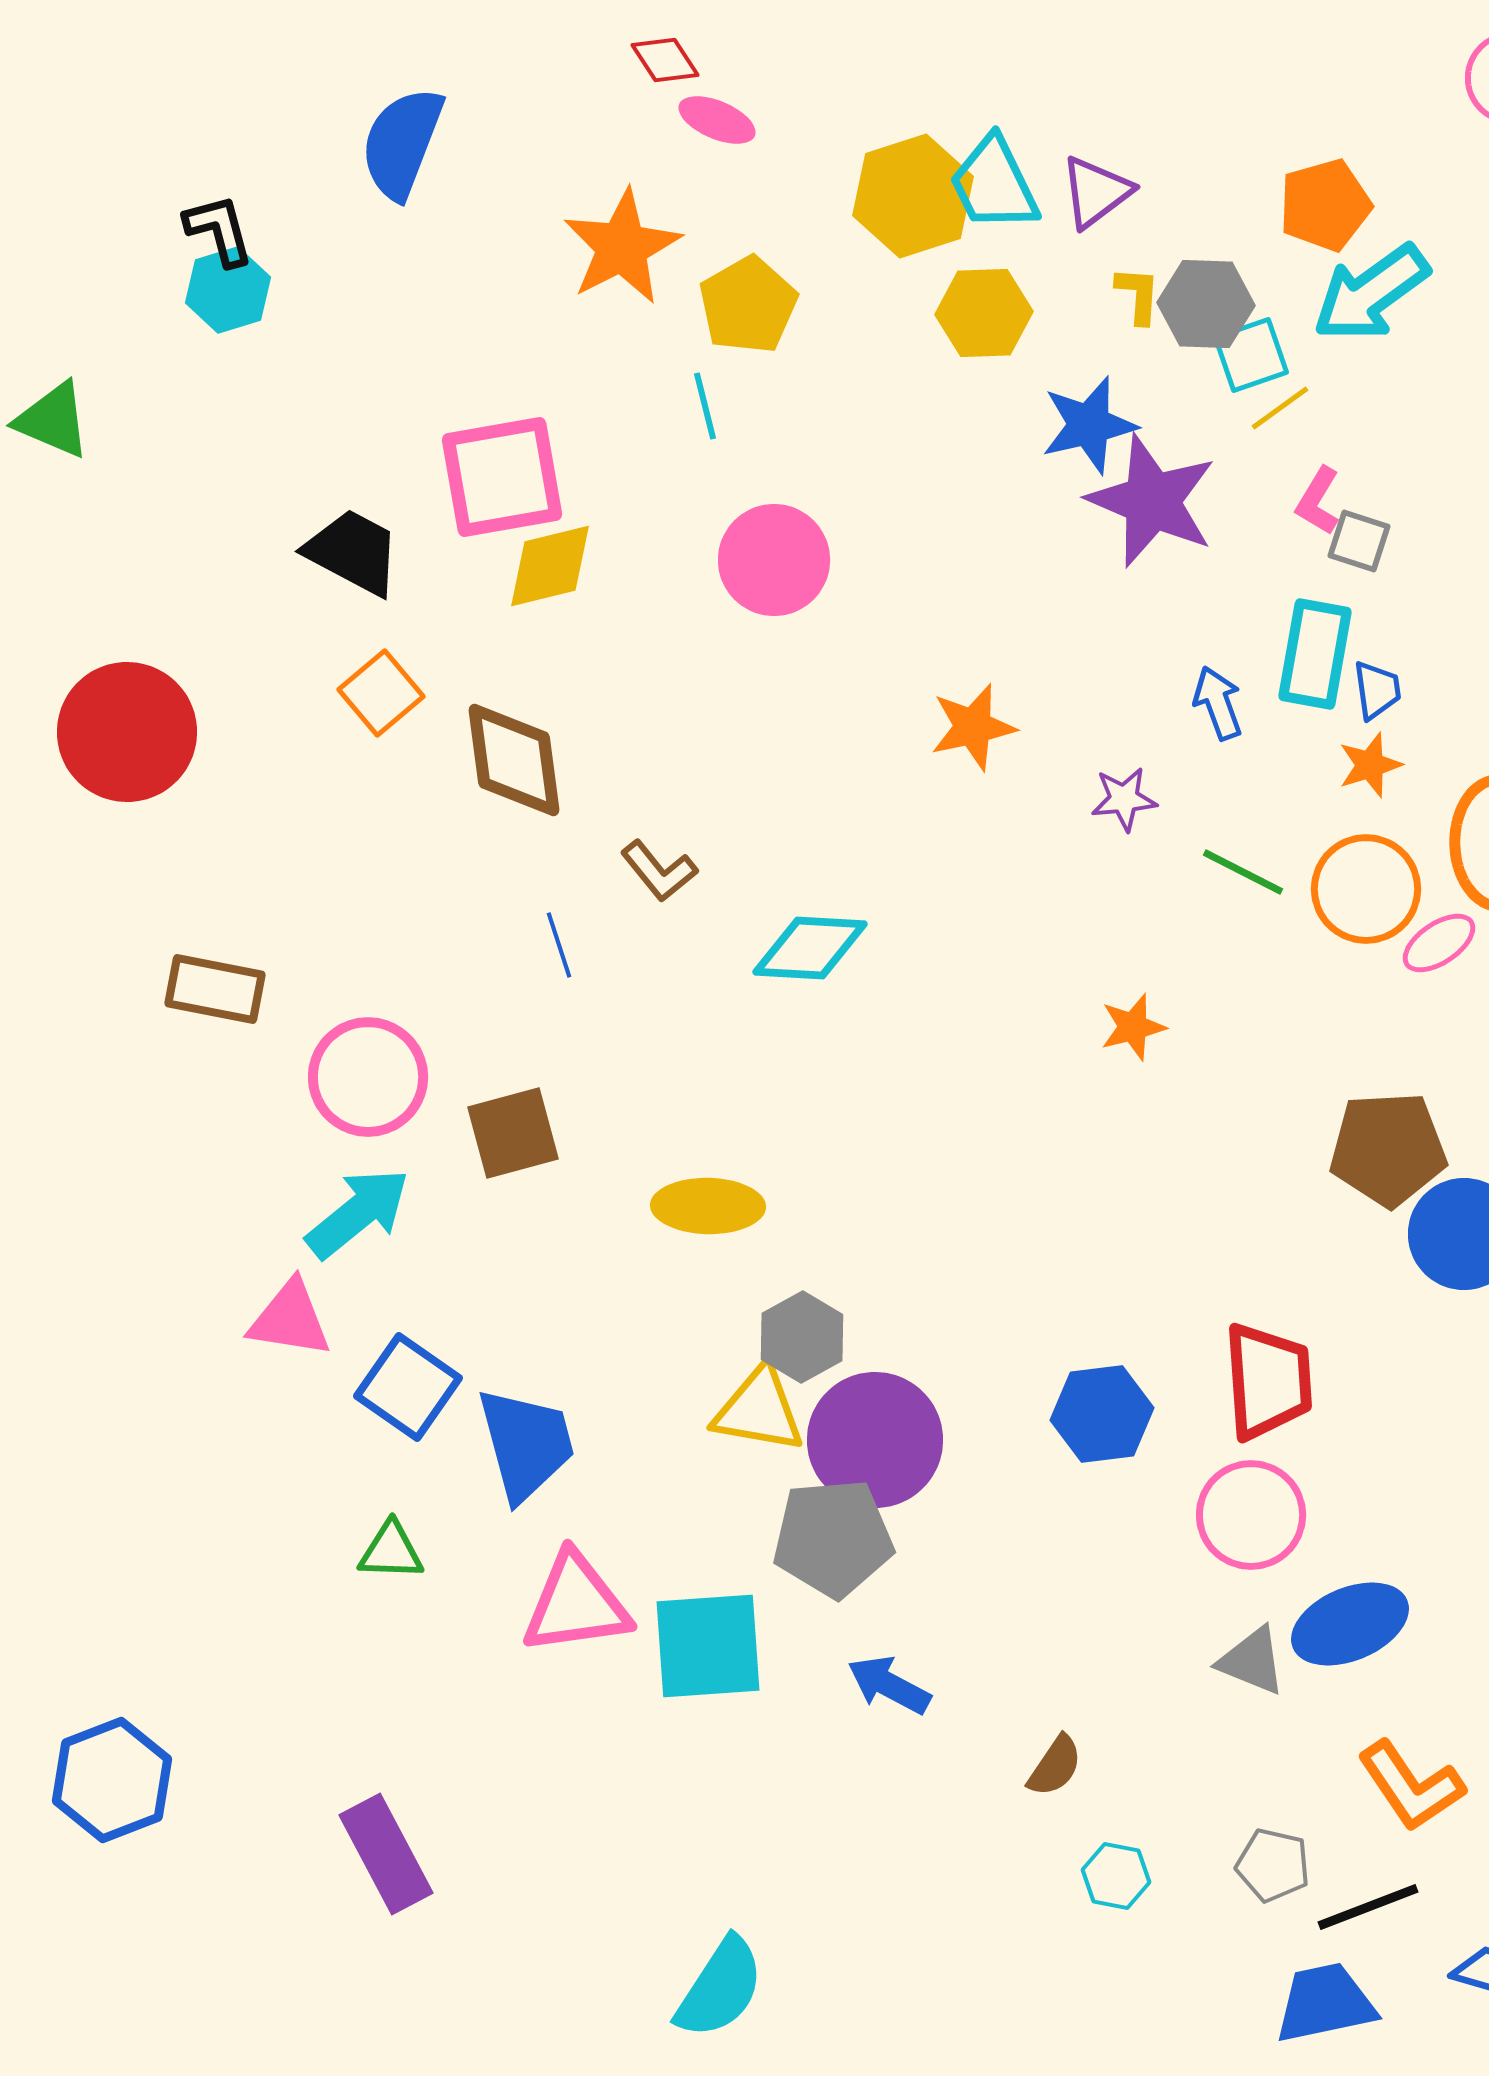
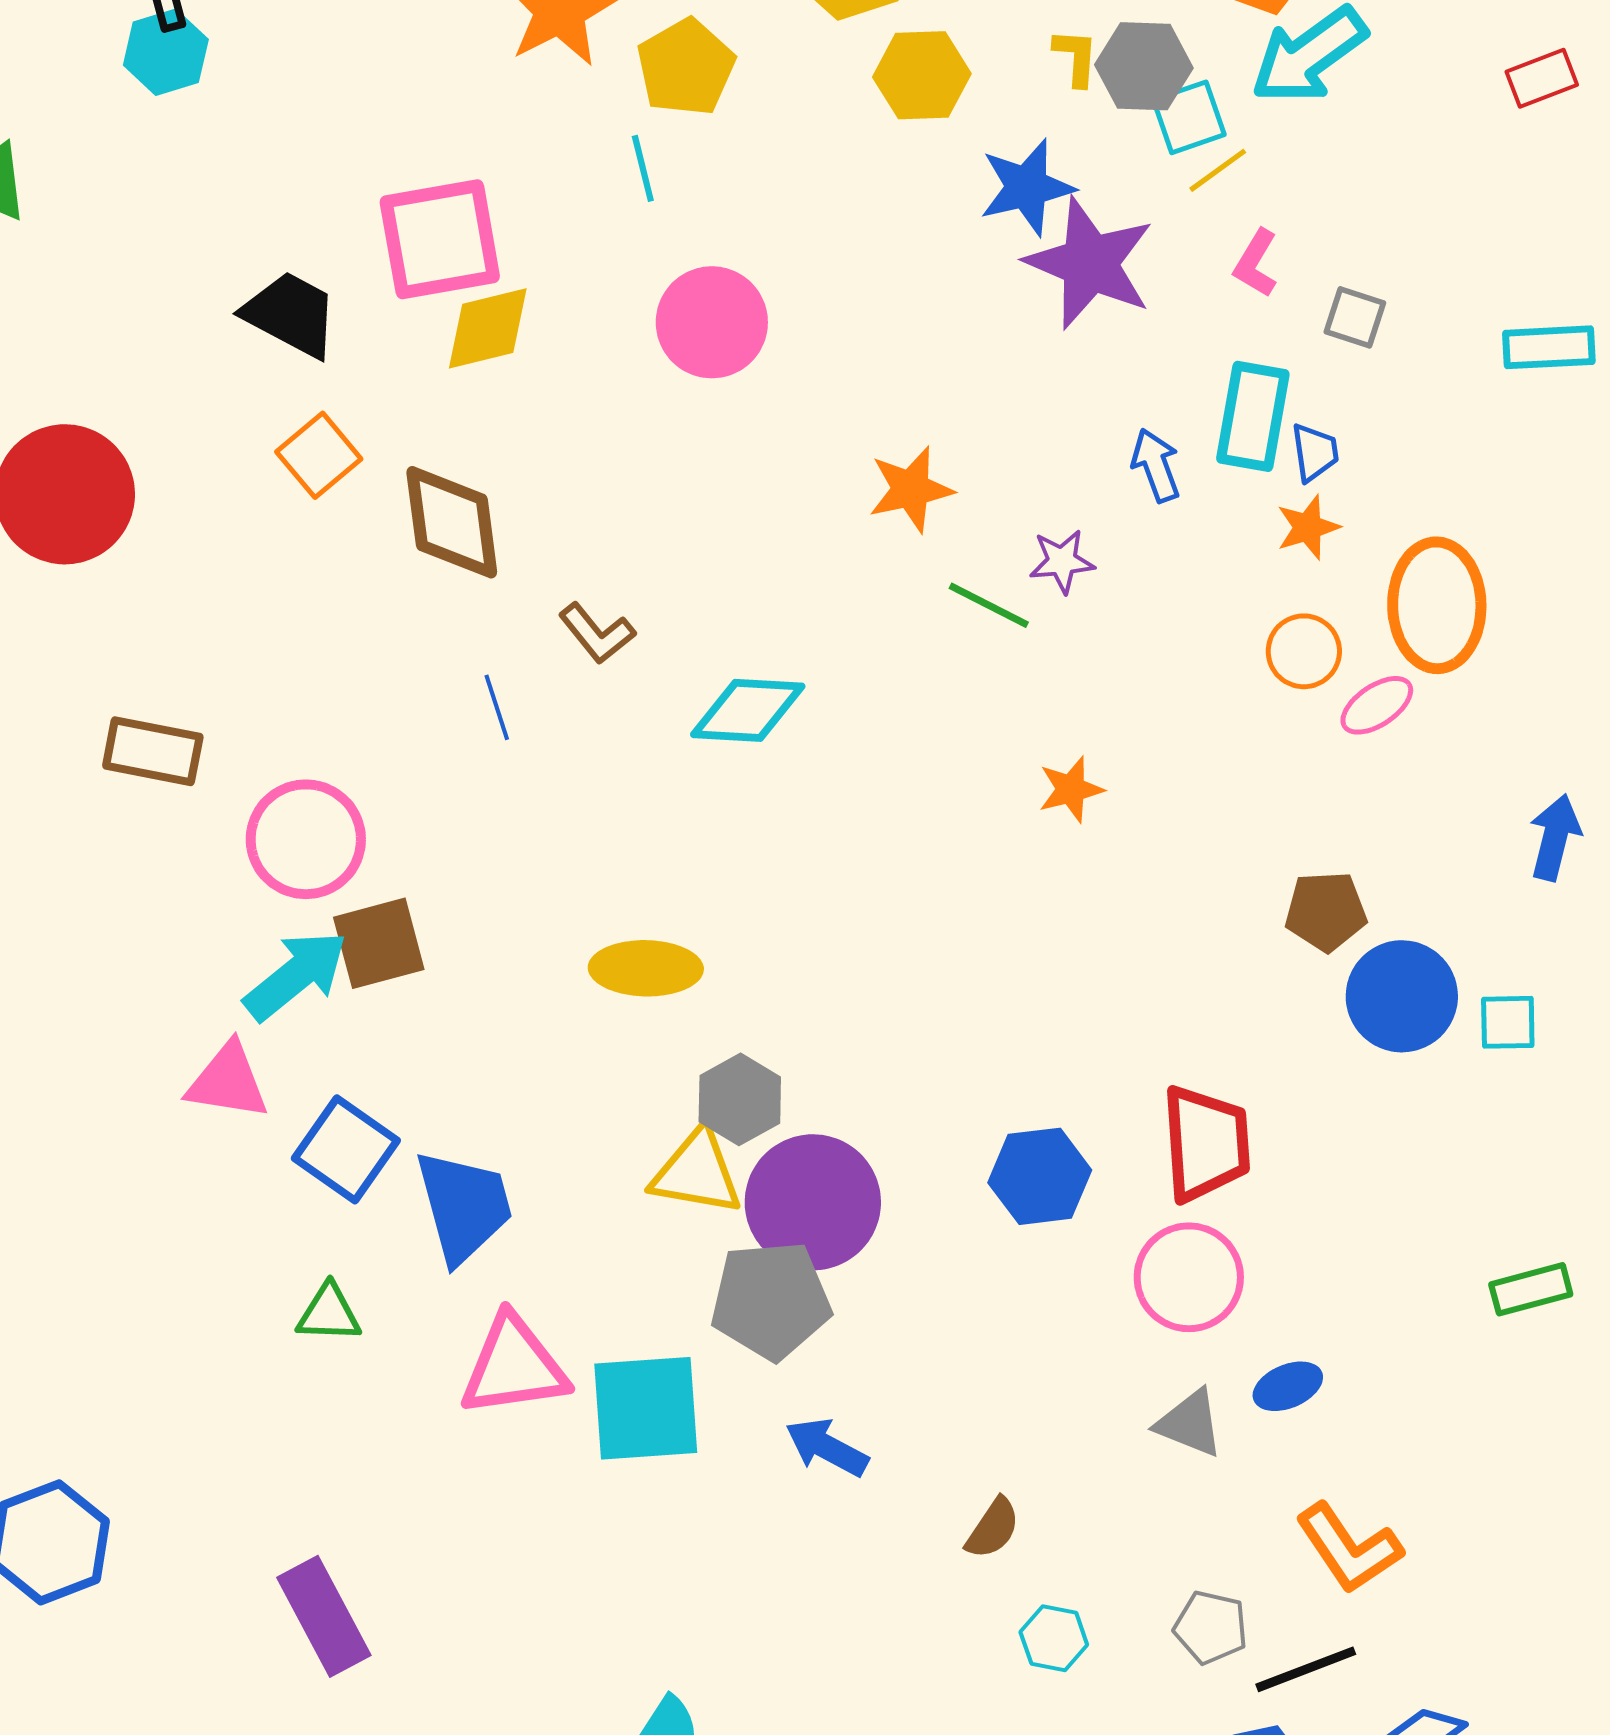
gray square: (1359, 541) -> (1355, 317), moved
green line: (1243, 872) -> (989, 605), moved
orange circle: (1366, 889) -> (1304, 651), size x0.7
brown square: (513, 1133) -> (379, 943), moved
brown pentagon: (1388, 1149) -> (1326, 911), size x0.7
blue ellipse: (1350, 1624) -> (1288, 1386), size x0.6

